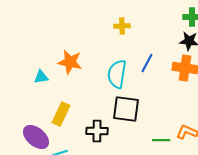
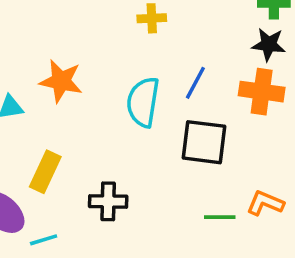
black square: (126, 109) -> (204, 142), moved

